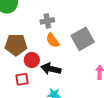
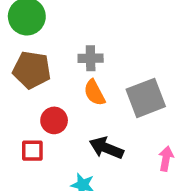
brown pentagon: (16, 45) -> (32, 70), moved
black arrow: (51, 69) -> (106, 148), moved

